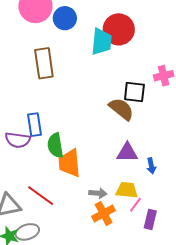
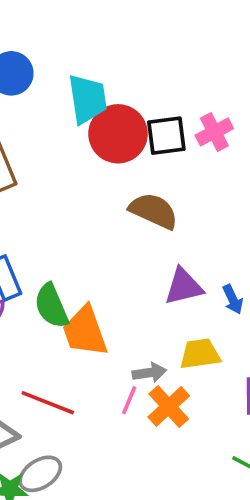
red circle: (119, 29) -> (118, 134), moved
black square: (134, 92) -> (166, 136), moved
pink line: (135, 205) -> (129, 400), moved

